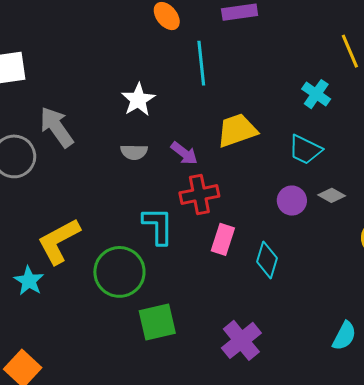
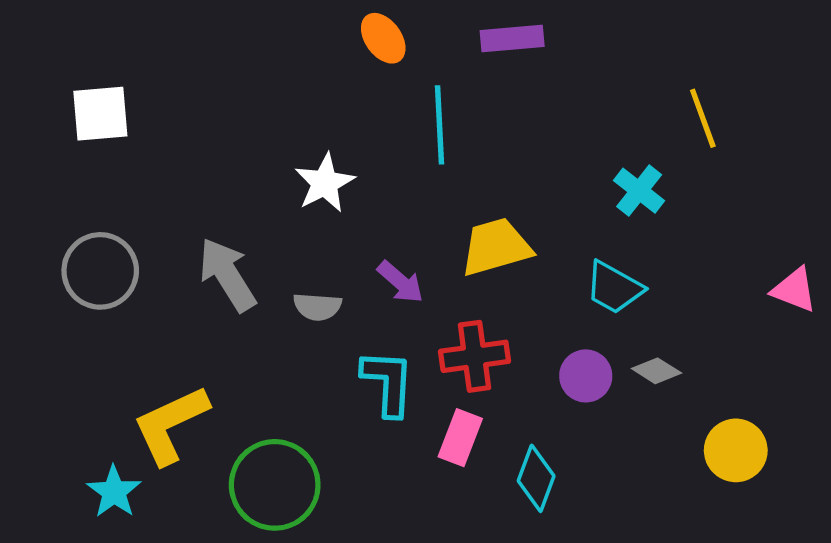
gray arrow: (57, 127) -> (227, 275), moved
gray semicircle: (134, 152) -> (317, 307), moved
red cross: (199, 195) -> (475, 356), moved
cyan L-shape: (158, 226) -> (388, 383), moved

